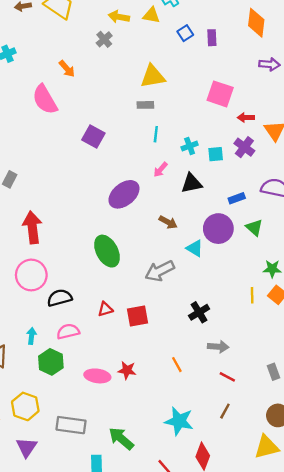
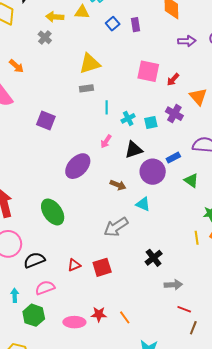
red arrow: (246, 118) -> (173, 79), moved, turned -40
cyan line: (156, 134) -> (107, 107), moved
purple circle: (218, 229) -> (153, 172), moved
green ellipse: (107, 251) -> (53, 212), moved
orange line: (177, 365) -> (125, 317), moved
brown line: (225, 411) -> (193, 328), moved

